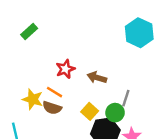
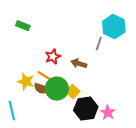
green rectangle: (29, 31) -> (23, 26), turned 64
gray line: (126, 98) -> (99, 44), moved
green circle: (115, 113) -> (57, 89), moved, size x1.5

